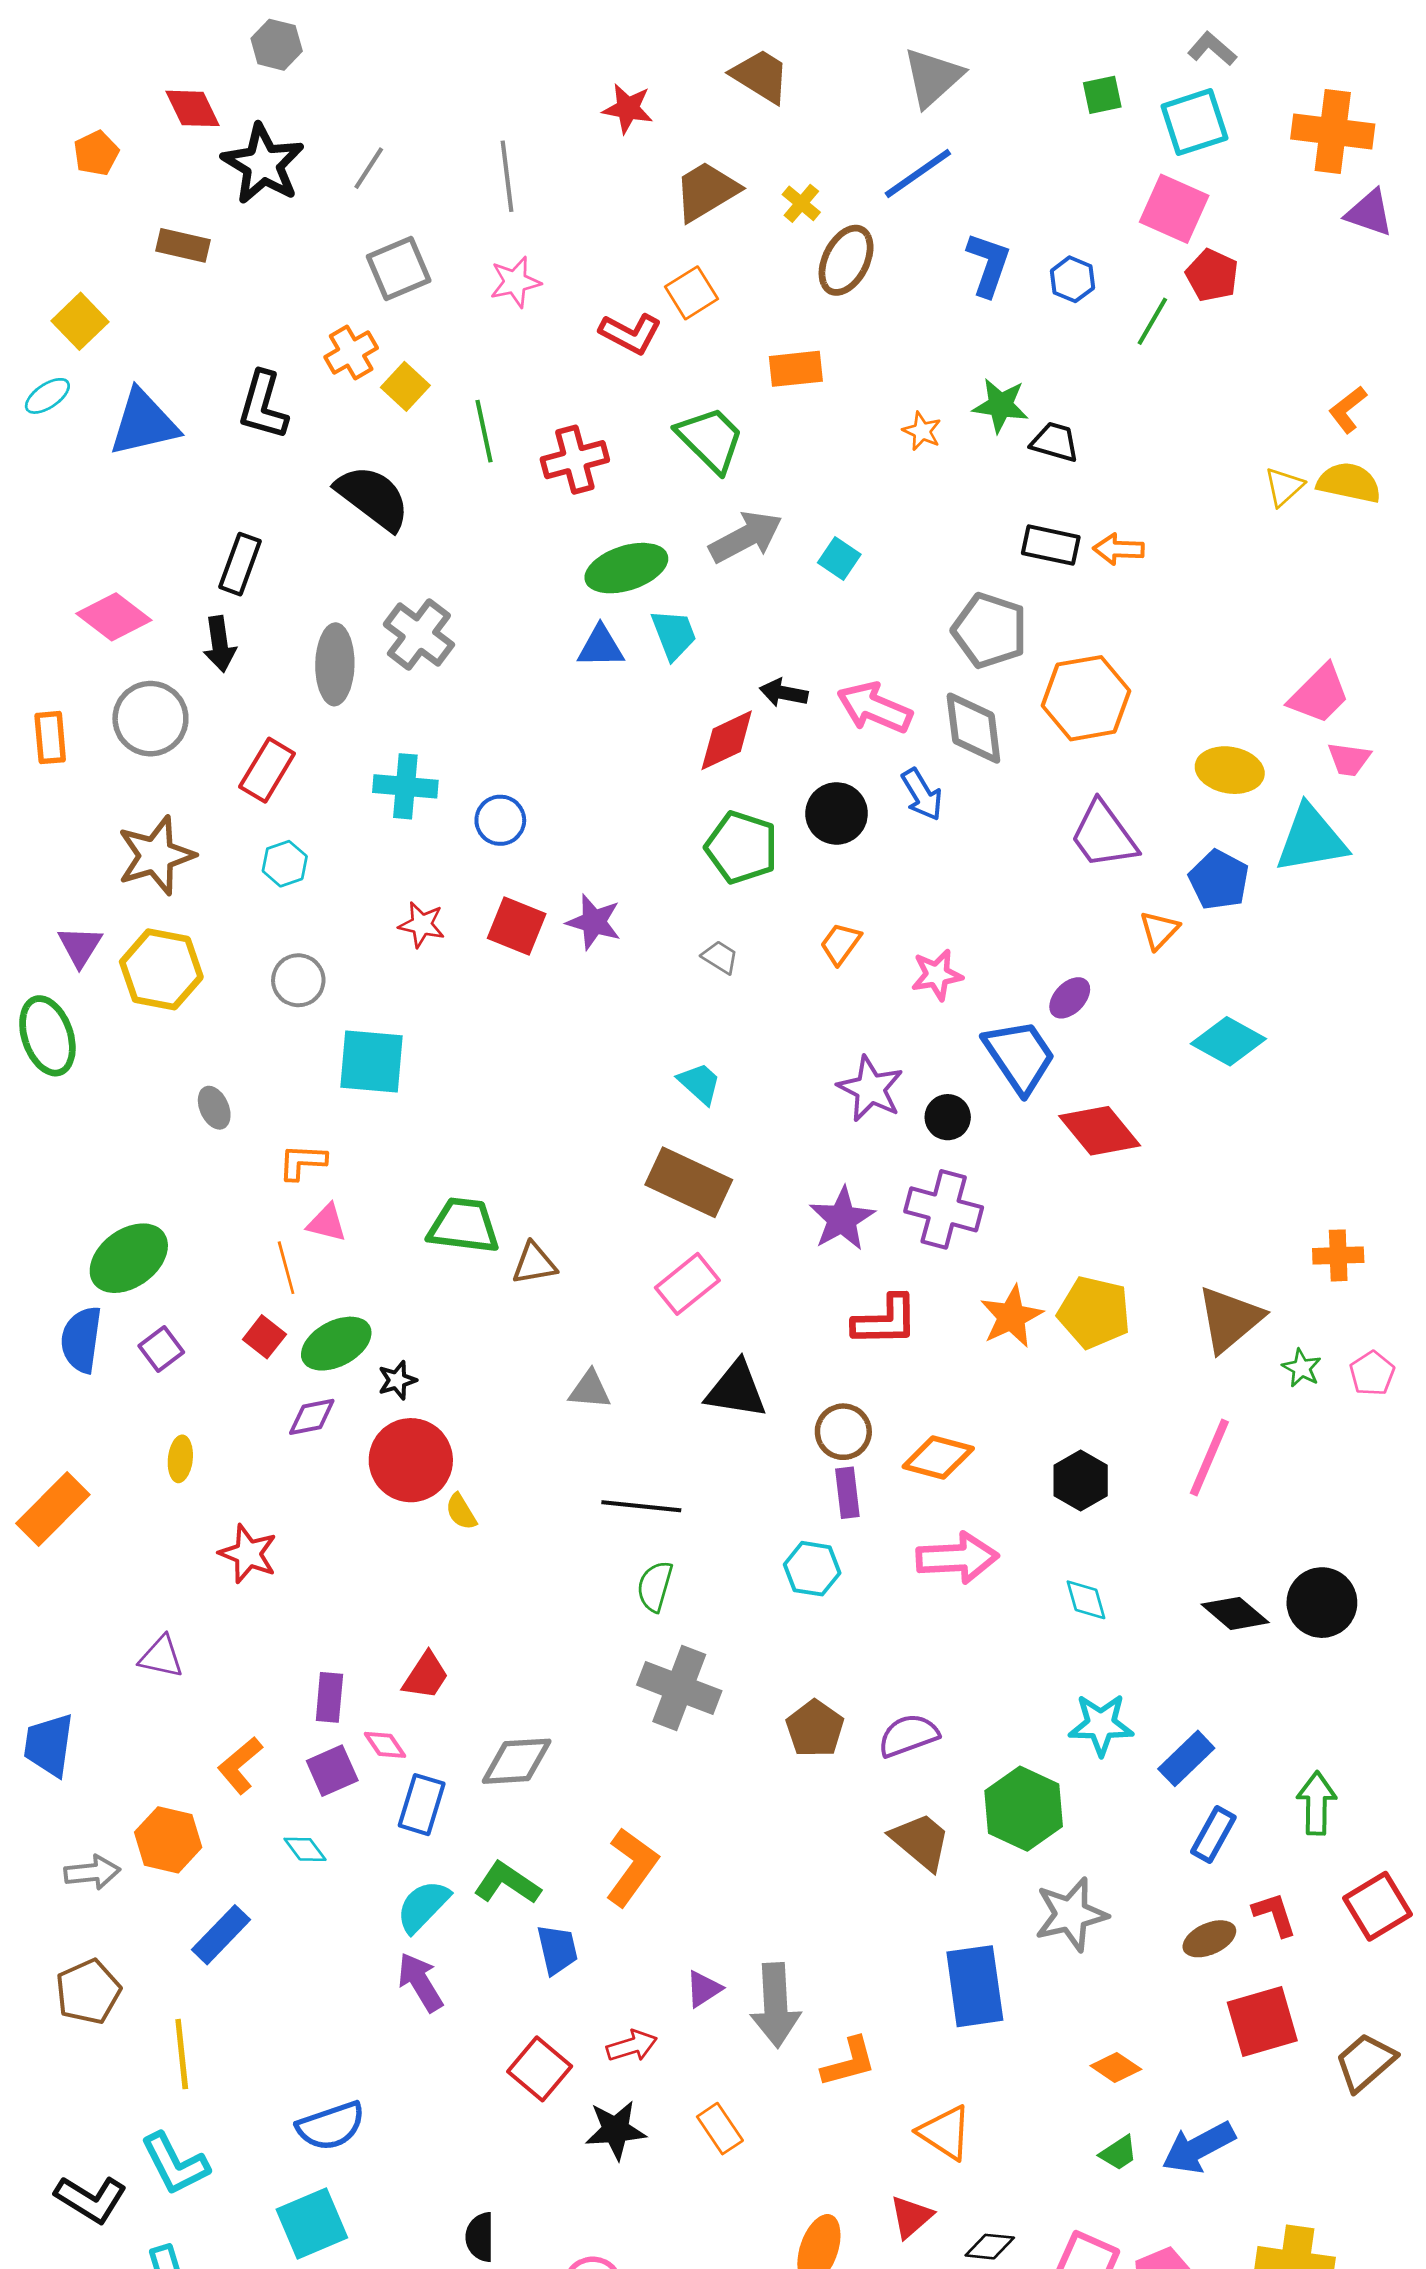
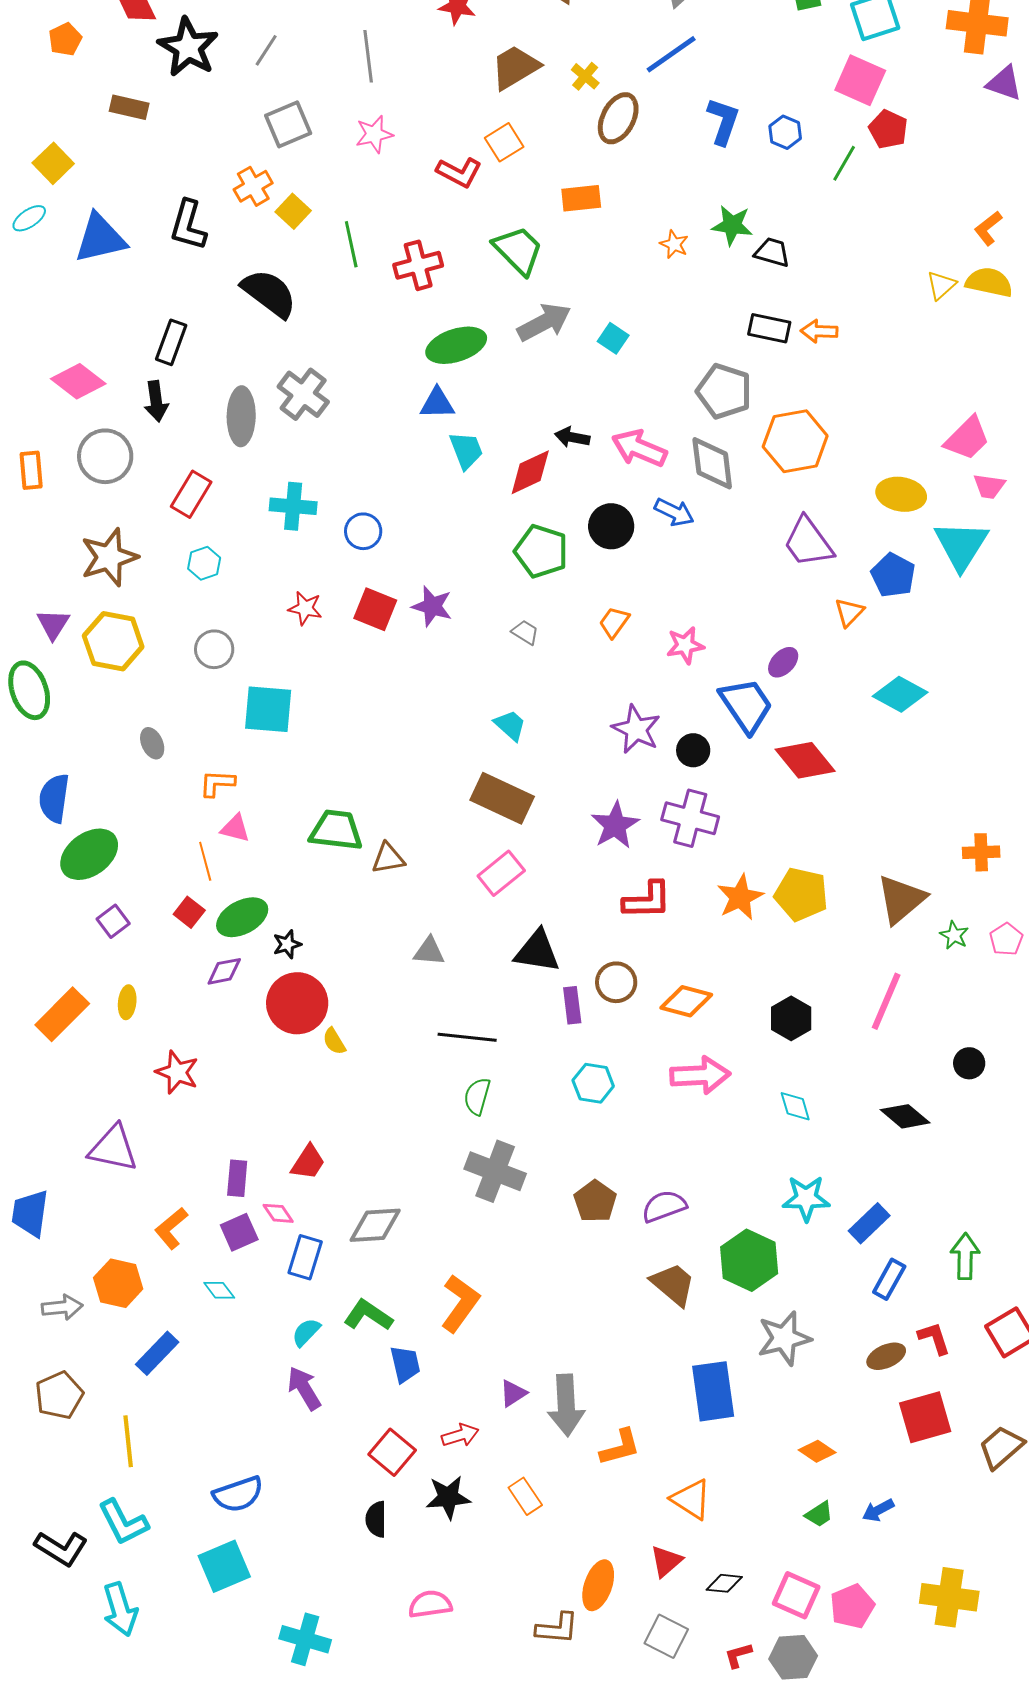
cyan trapezoid: (674, 635) -> (466, 450), moved
blue arrow: (922, 794) -> (674, 512), turned -33
cyan triangle: (1311, 839) -> (961, 545), turned -48
blue semicircle: (81, 1340) -> (54, 798), moved
purple rectangle: (847, 1493) -> (572, 1005), moved
orange rectangle: (53, 1509) -> (62, 1014), moved
black circle: (1322, 1603) -> (969, 1063), moved, size x0.6
purple triangle: (161, 1657) -> (113, 1148), size x1.5
cyan semicircle: (423, 1906) -> (306, 1332), size x0.7
blue arrow: (1199, 2148) -> (878, 1510), size x0.6
black semicircle: (480, 2237) -> (376, 1519), moved

